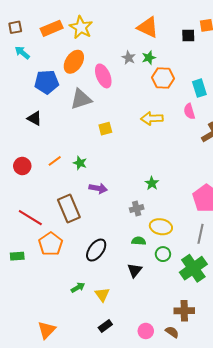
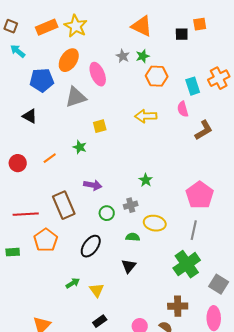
brown square: (15, 27) -> (11, 26), turned 32
green star: (80, 163) -> (80, 147), moved
red line: (30, 218) -> (26, 214), turned -35
green circle: (163, 254) -> (107, 213), moved

